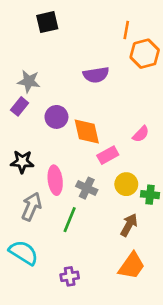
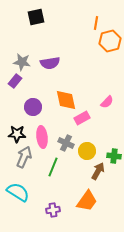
purple semicircle: (96, 75) -> (50, 63), moved
purple circle: (56, 117) -> (33, 107), moved
black star: (22, 162) -> (17, 134), moved
yellow circle: (126, 184) -> (87, 151), moved
green cross: (150, 195) -> (114, 156), moved
orange trapezoid: (132, 266) -> (87, 201), moved

